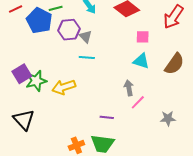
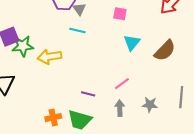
pink square: (143, 37) -> (120, 14), moved
cyan triangle: (141, 61) -> (132, 42), turned 42
gray arrow: (129, 88) -> (120, 108), moved

